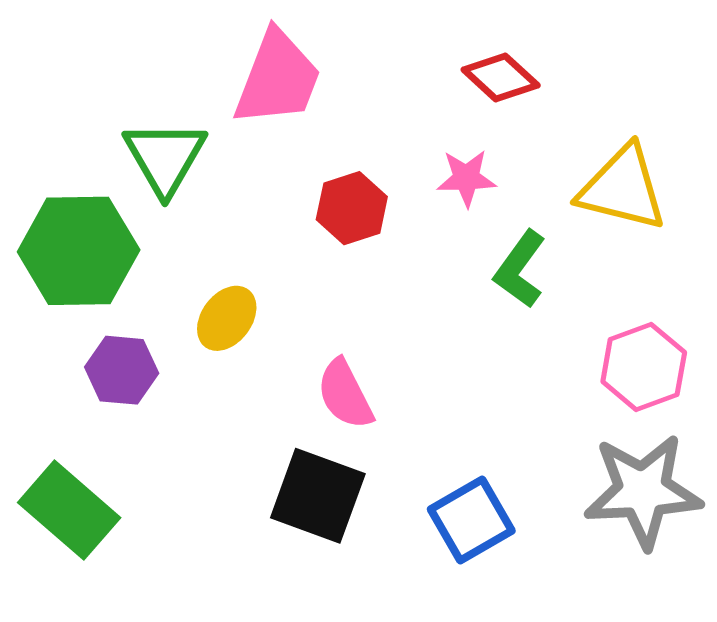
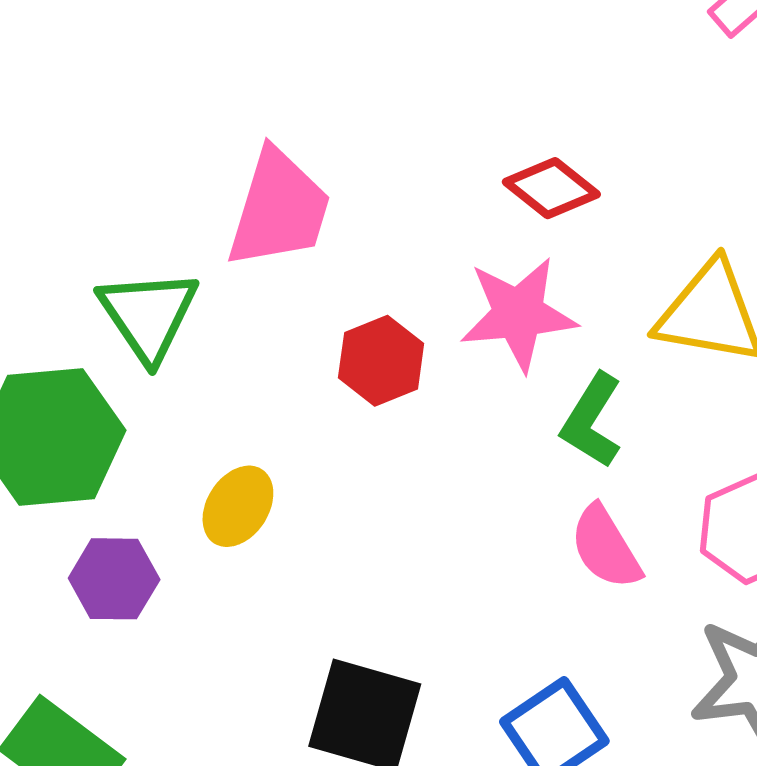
pink star: (466, 178) -> (518, 314), size x1.6
pink semicircle: (345, 394) -> (606, 547), moved

